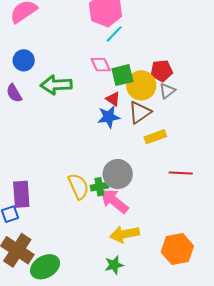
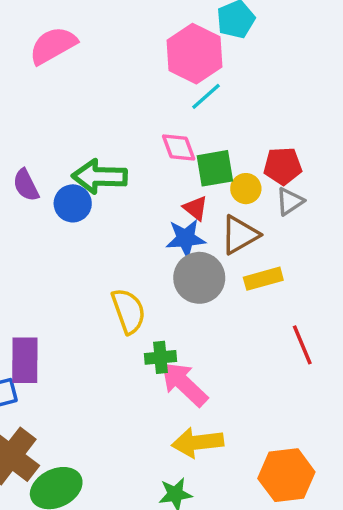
blue circle: (24, 60) -> (73, 203), moved
yellow circle: (141, 85) -> (246, 189), size x0.6
red line: (181, 173) -> (302, 345), turned 60
gray circle: (118, 174) -> (199, 278), moved
yellow semicircle: (78, 186) -> (128, 311), moved

